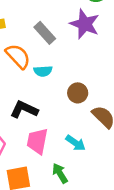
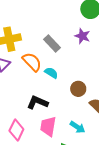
purple star: (85, 24) -> (82, 36), size x0.7
cyan semicircle: (43, 71) -> (51, 73), turned -144

